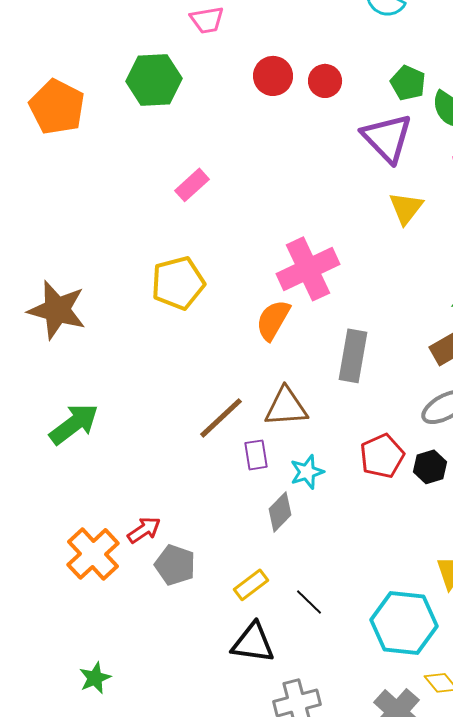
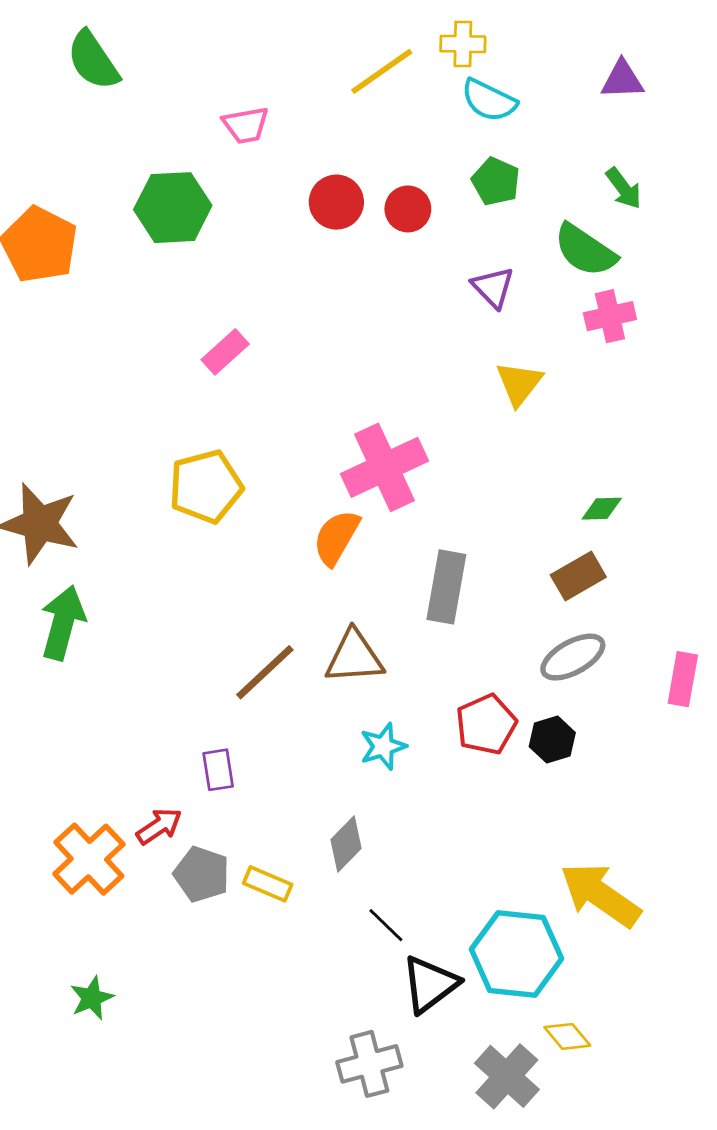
green pentagon: (408, 83) -> (496, 181), moved
purple triangle: (387, 138) -> (493, 287), size x0.6
green arrow: (74, 424) -> (63, 623), moved, turned -38
purple rectangle: (256, 455) -> (218, 770), moved
gray diamond: (280, 512) -> (346, 844), moved
yellow rectangle: (251, 585) -> (268, 884), moved, turned 60
black triangle: (253, 643) -> (430, 984), moved, turned -45
green star: (95, 678) -> (92, 998), moved

